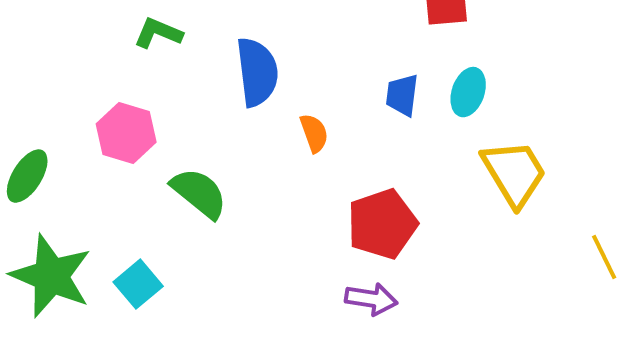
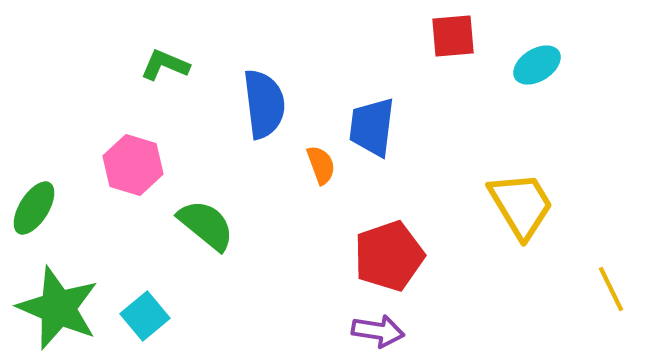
cyan ellipse: (468, 92) -> (537, 65), moved, turned 39
blue trapezoid: (402, 95) -> (372, 127), moved, size x1.4

